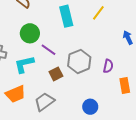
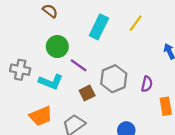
cyan rectangle: (66, 16) -> (99, 27), turned 40
cyan L-shape: (24, 64) -> (51, 82), turned -145

